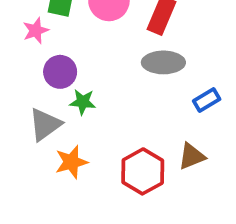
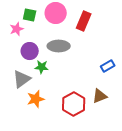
gray ellipse: (163, 62) -> (59, 46), moved

